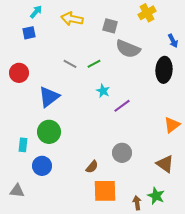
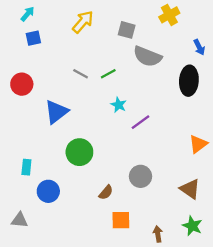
cyan arrow: (36, 12) -> (28, 14), moved
yellow arrow: (72, 19) -> (83, 22), turned 120
green circle: (49, 132) -> (79, 152), moved
orange square: (105, 191) -> (121, 220), size x0.7
green star: (156, 196) -> (192, 226), moved

